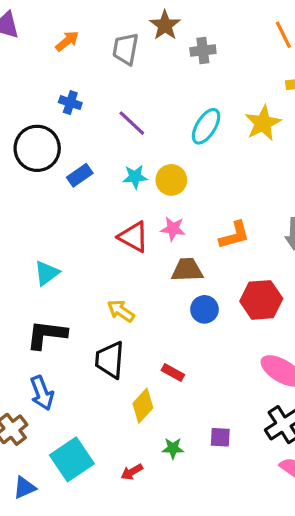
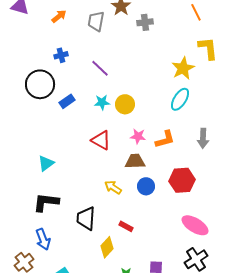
blue cross: (70, 103) -> (61, 55), turned -32
cyan ellipse: (206, 126) -> (180, 99), moved
pink star: (173, 229) -> (138, 136), moved
yellow arrow: (121, 311) -> (113, 187), moved

